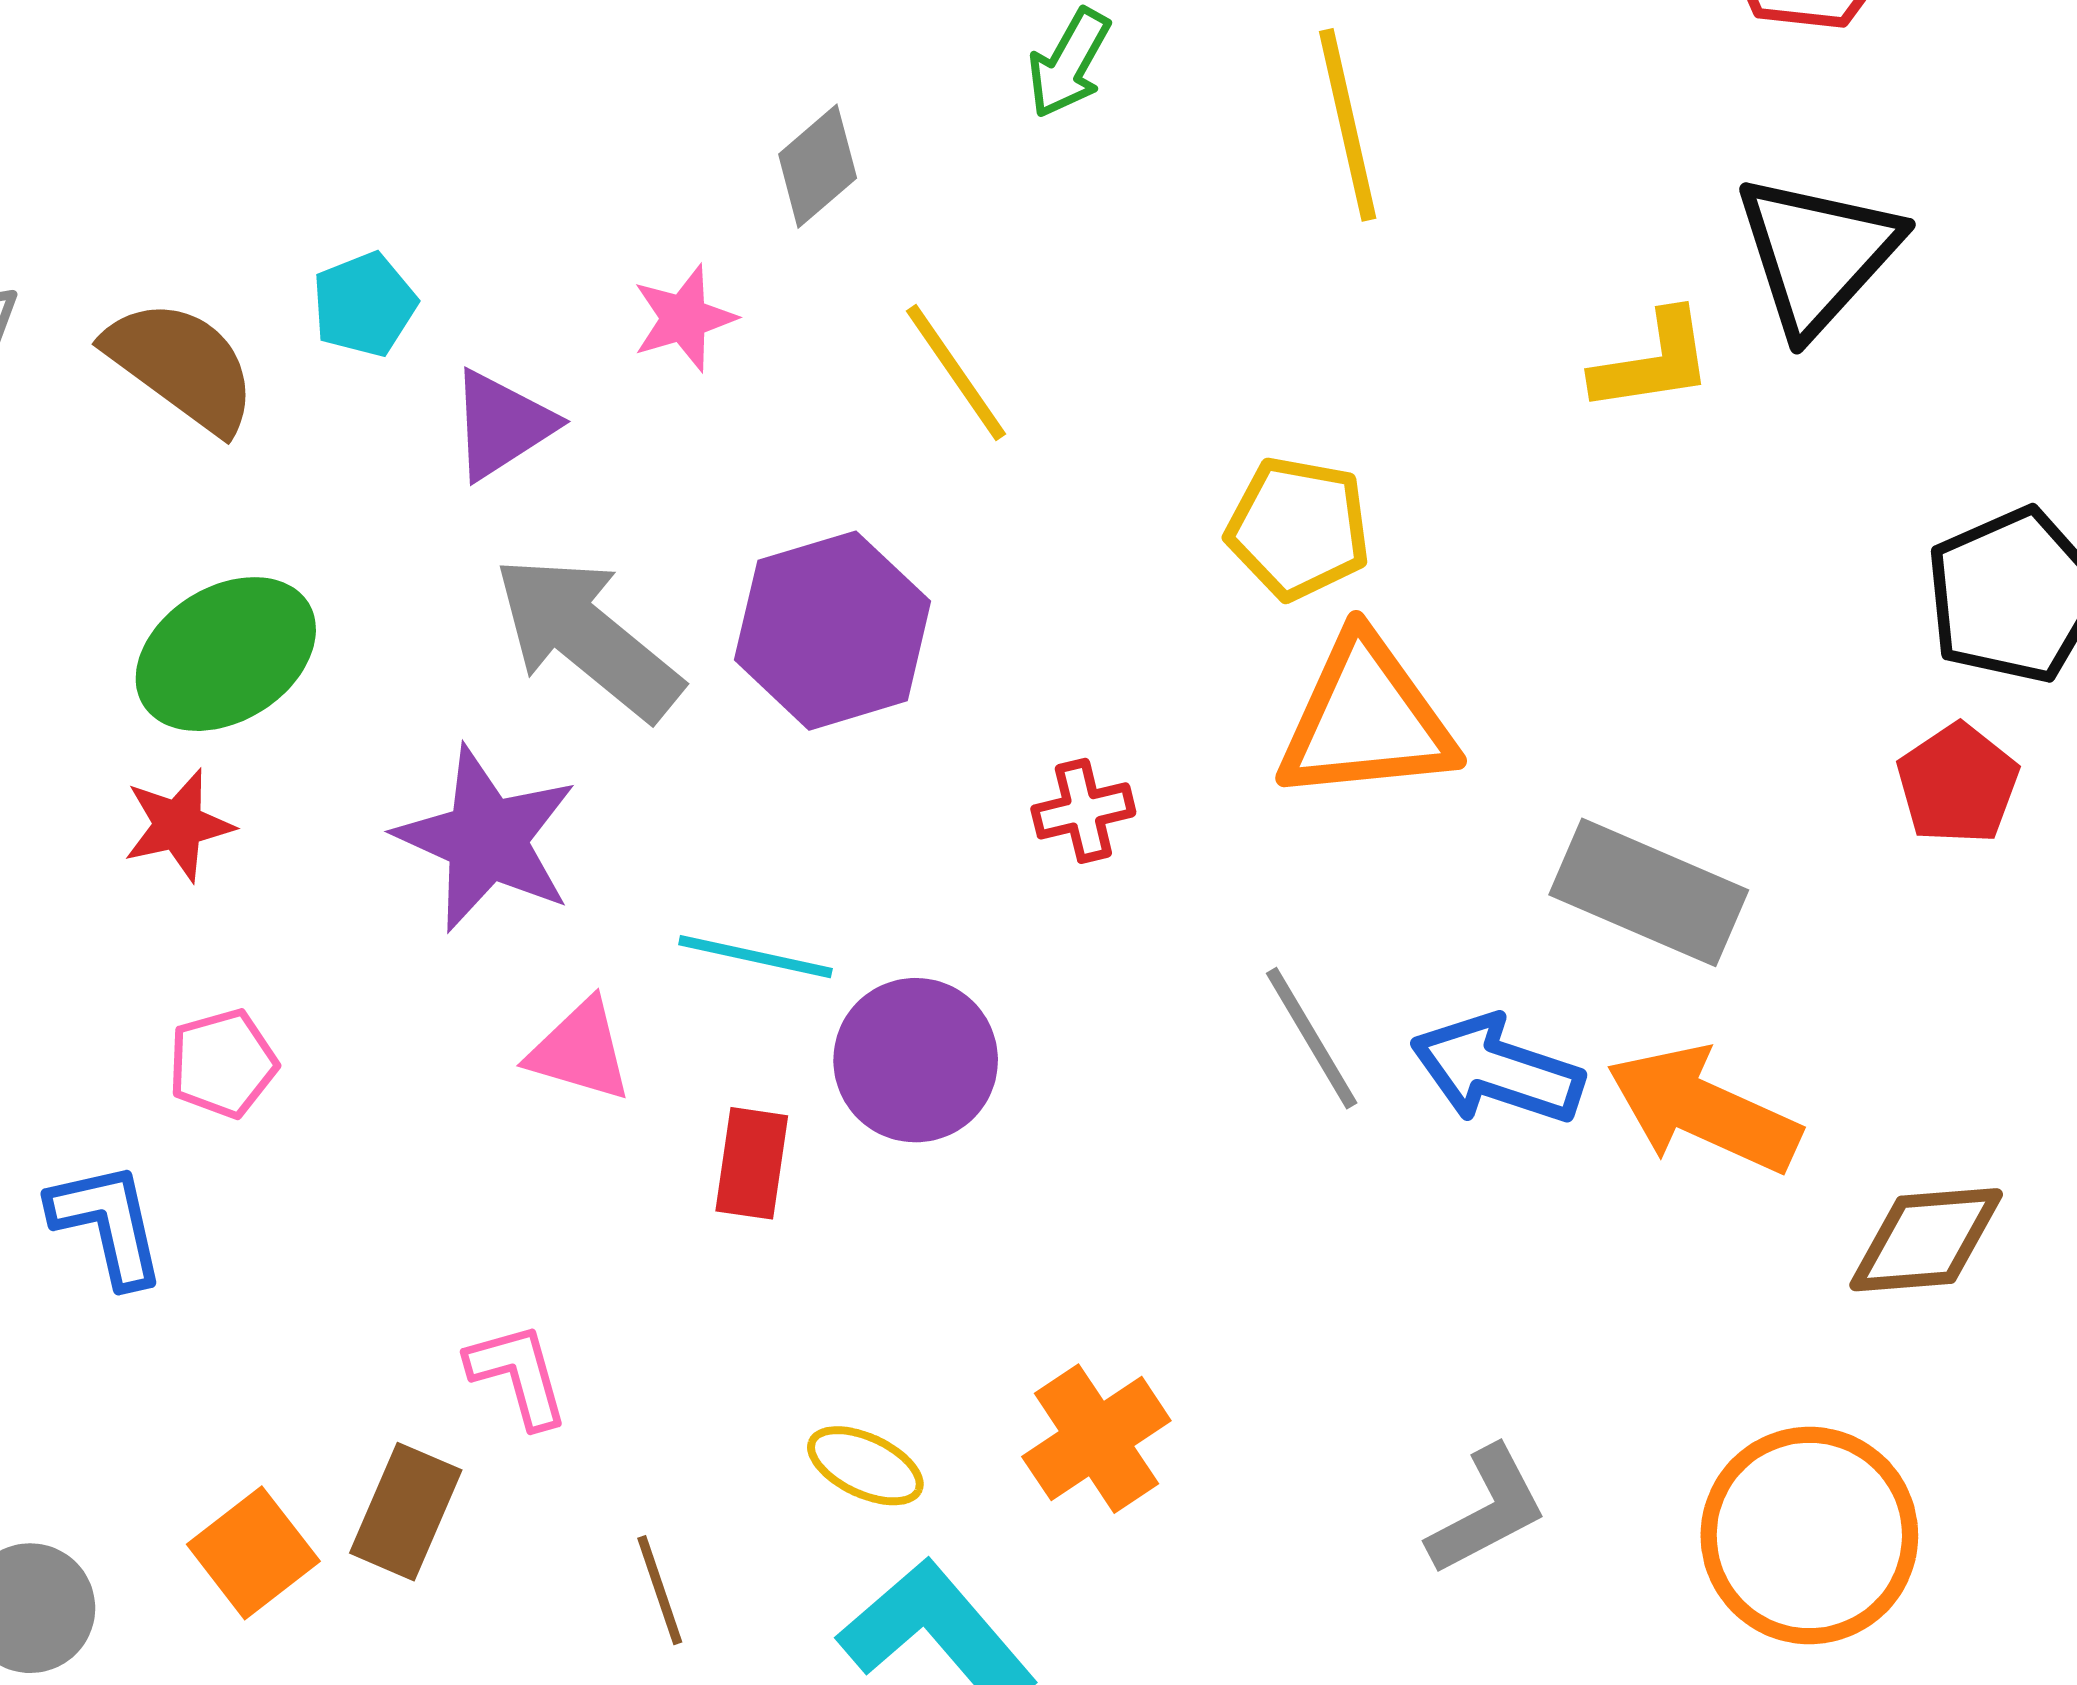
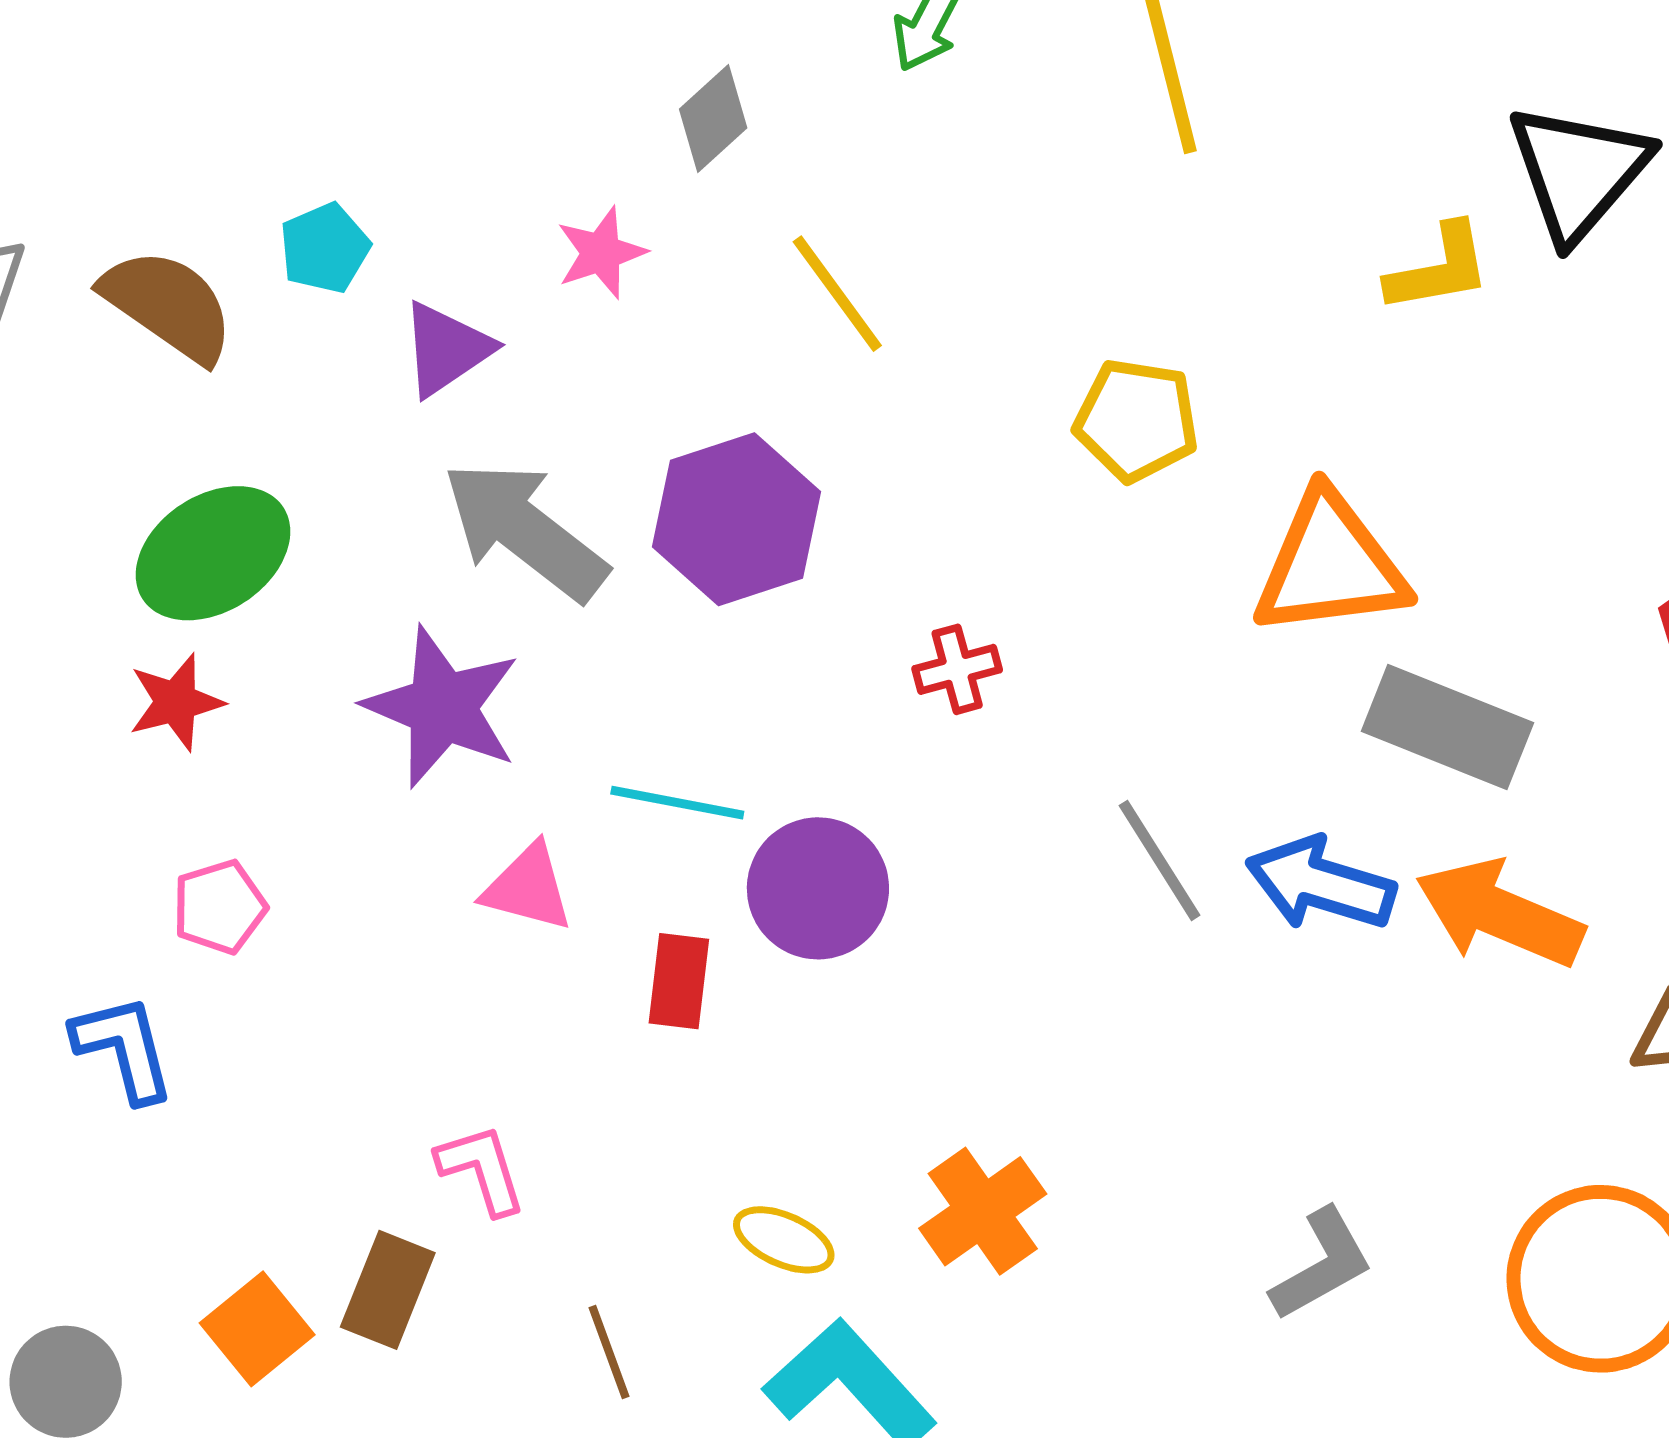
orange triangle: (1366, 719) -> (1330, 565), moved

